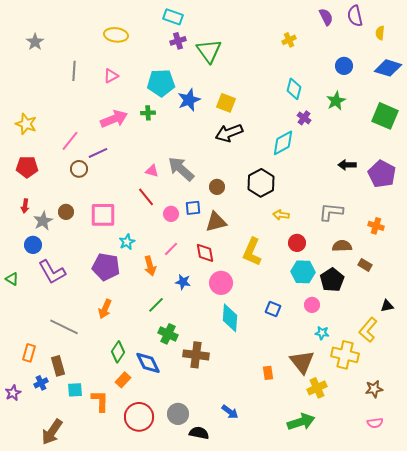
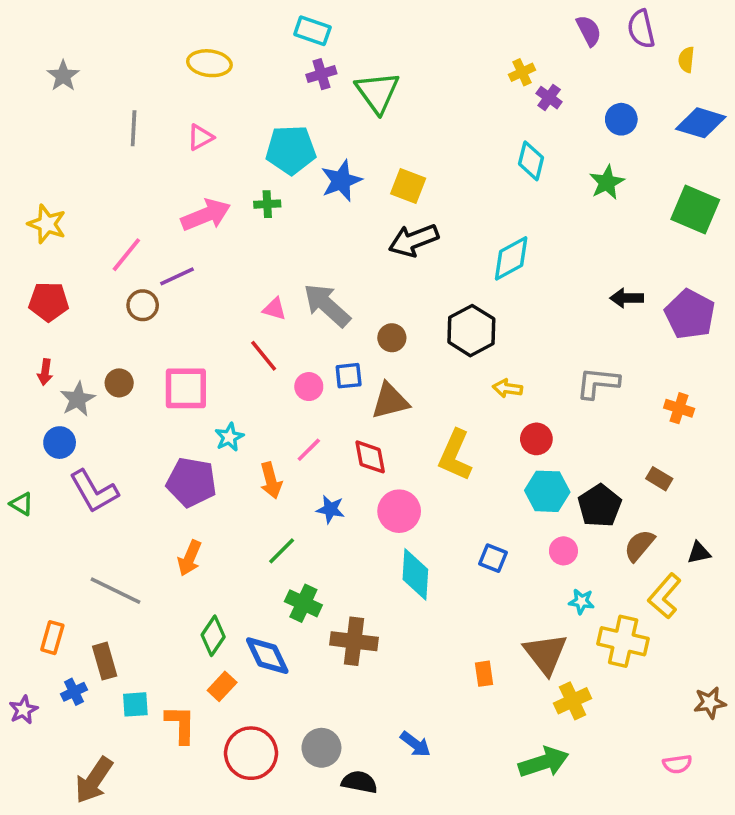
purple cross: (304, 118) -> (549, 98), moved
brown semicircle: (342, 246) -> (639, 545), moved, turned -48
brown star: (374, 389) -> (710, 703), moved

